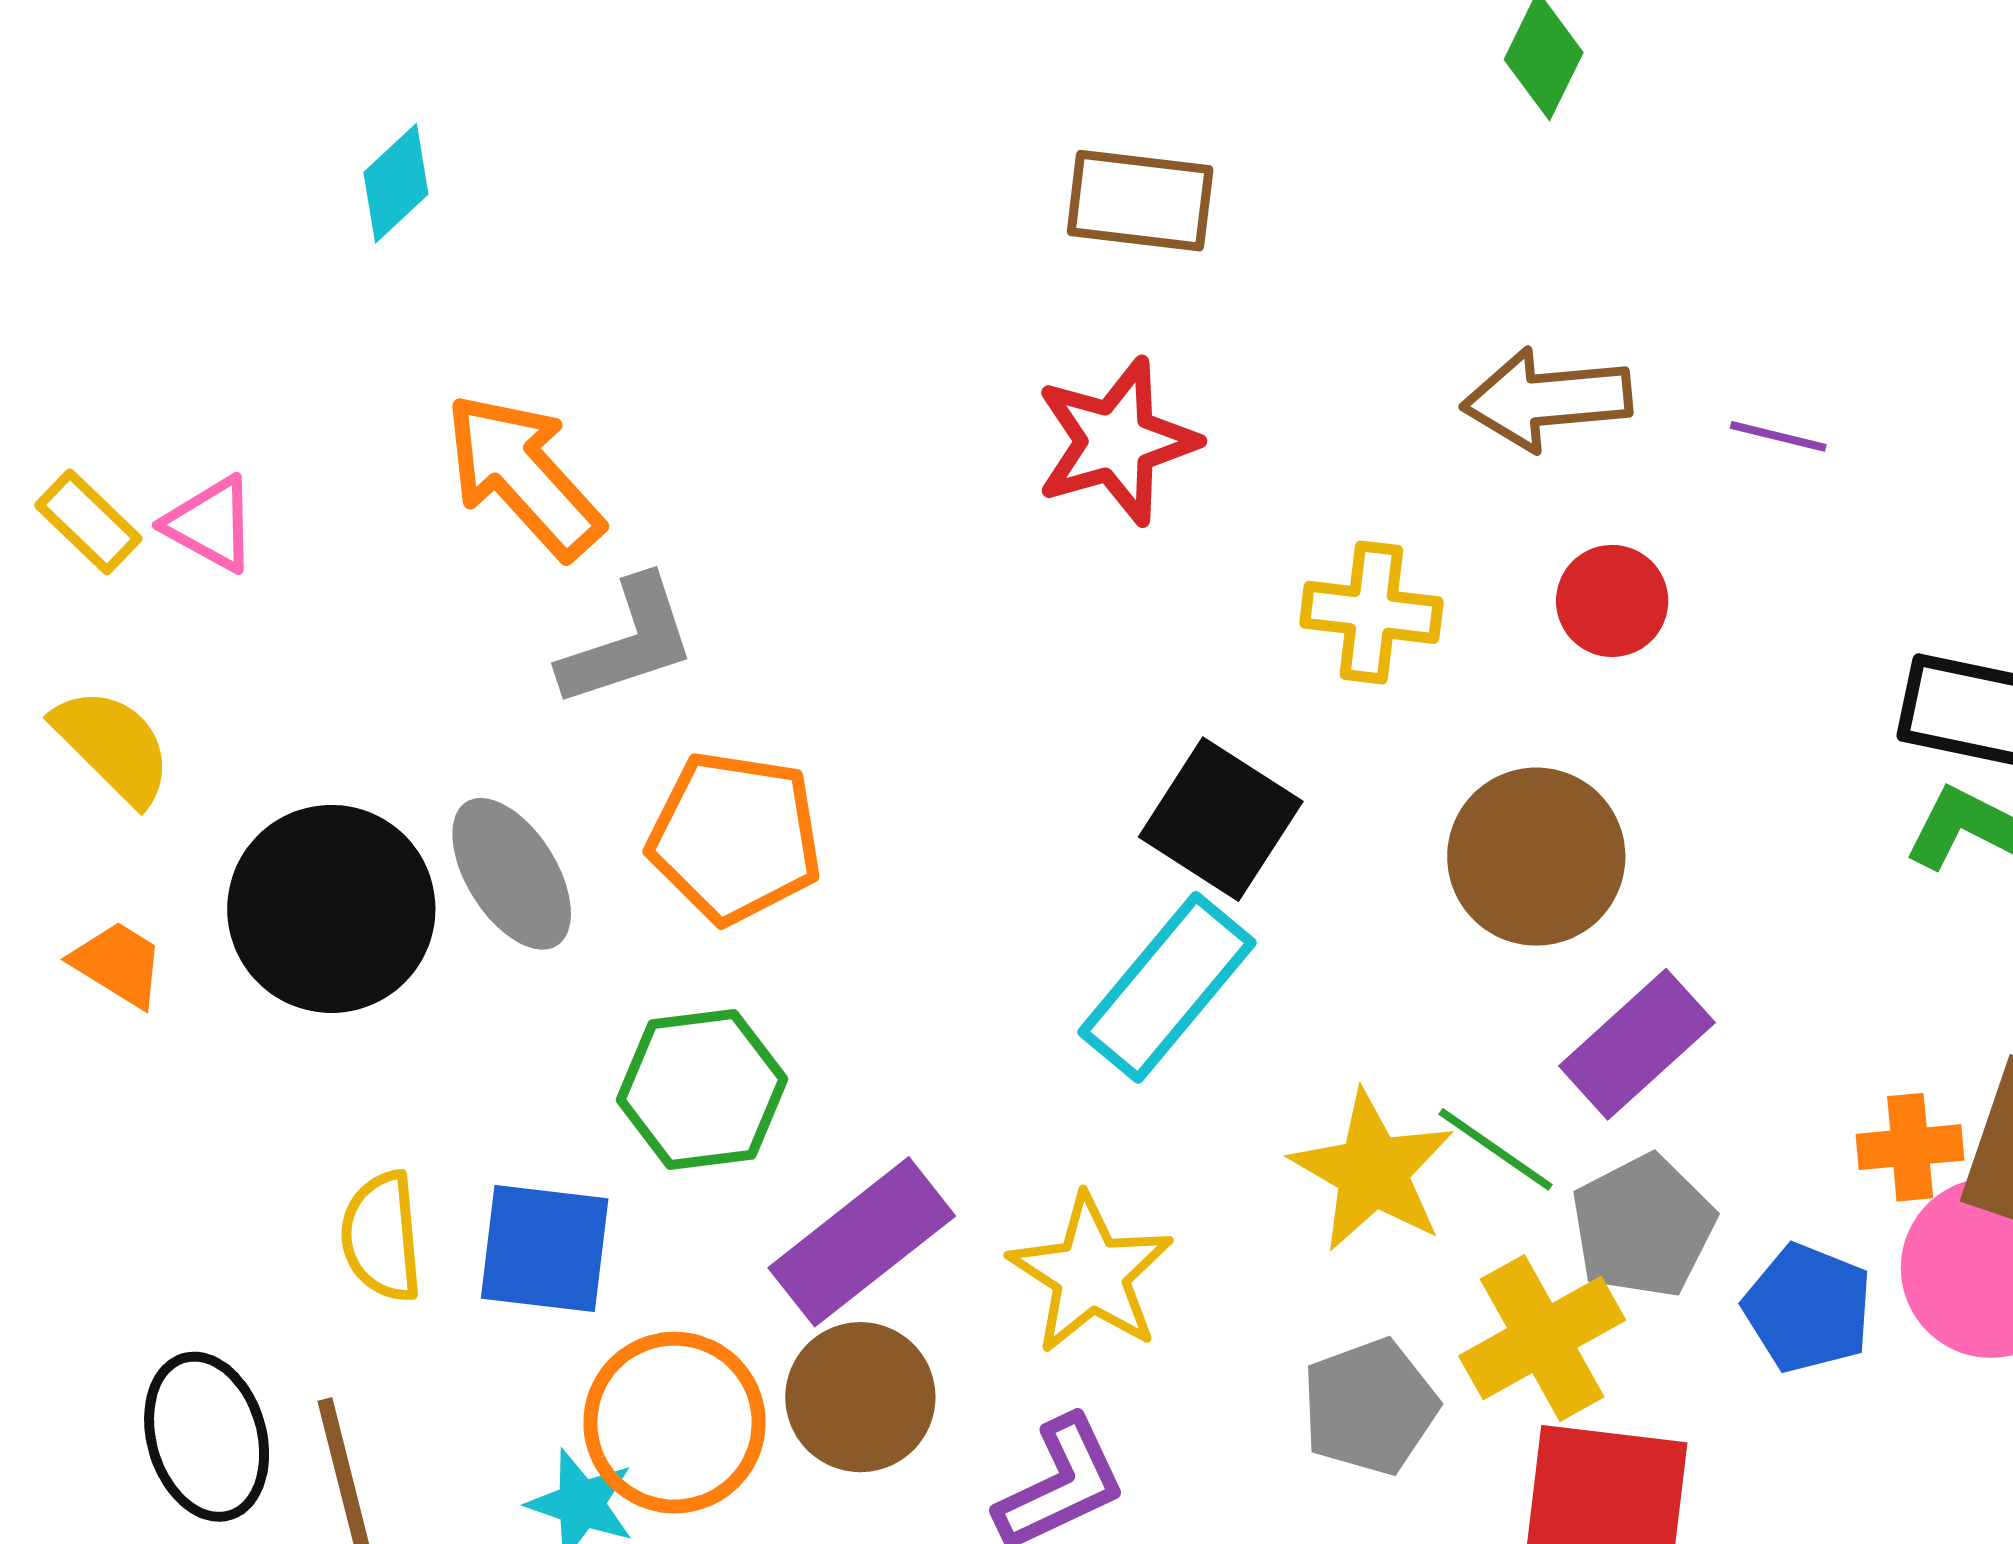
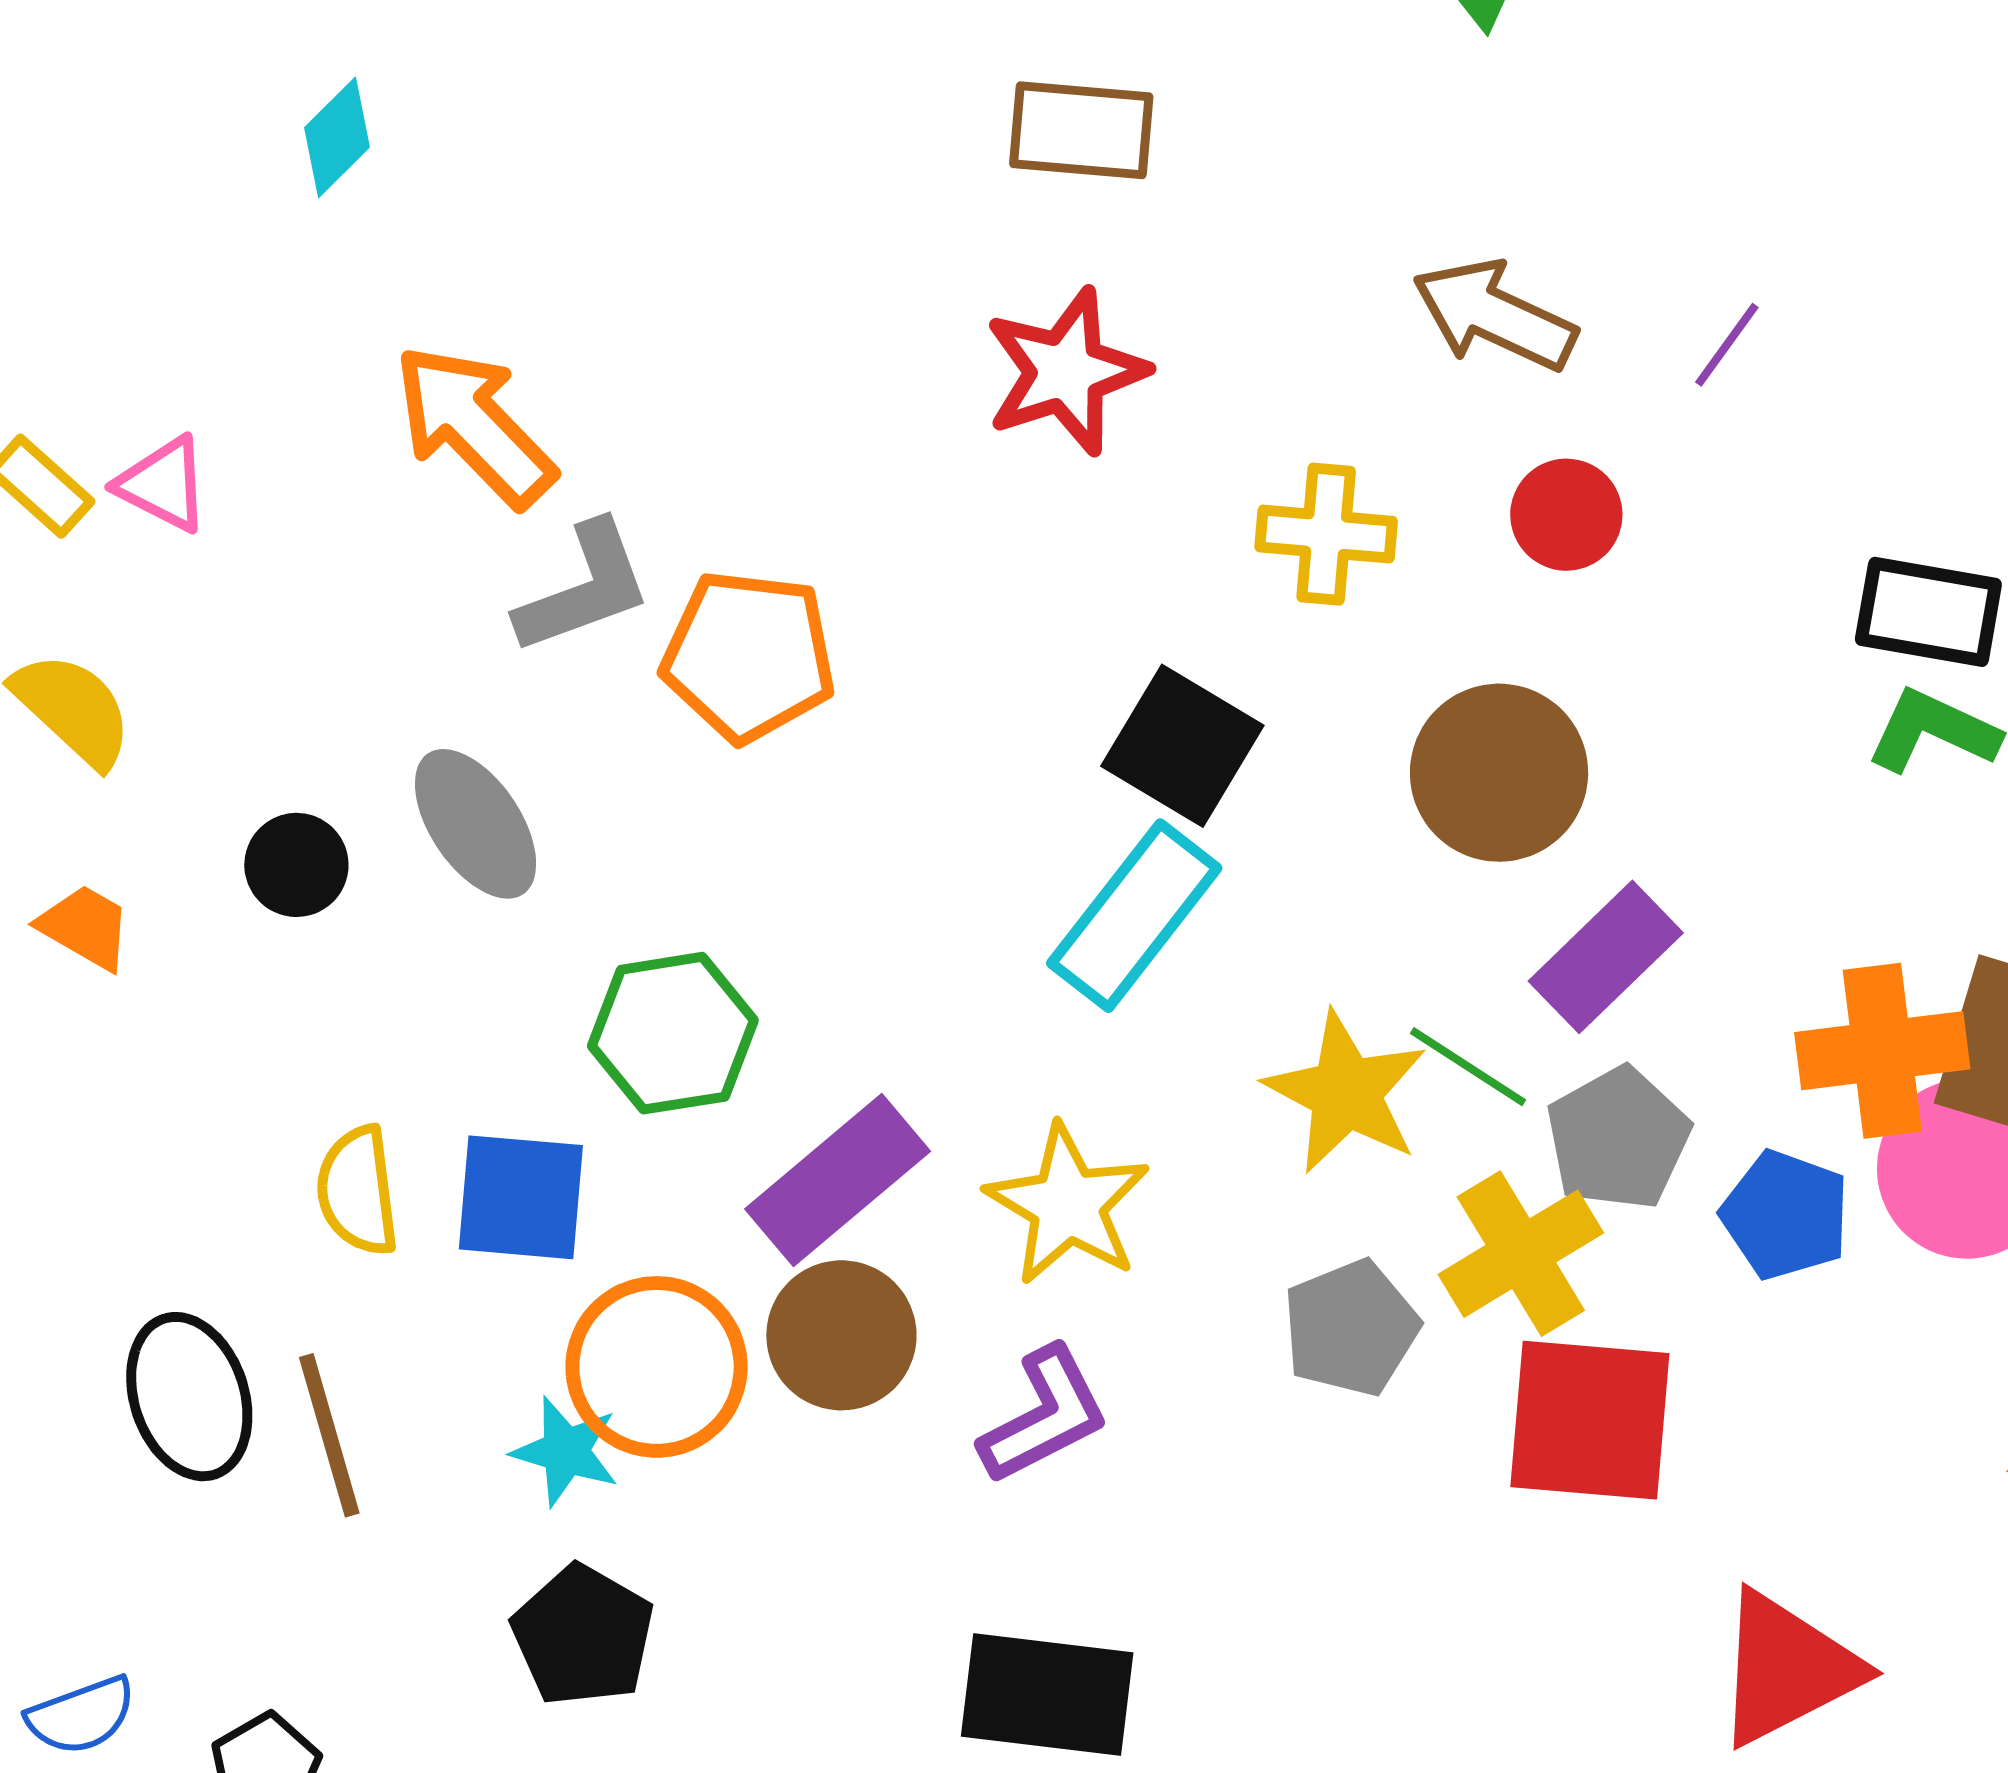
brown arrow: (1547, 399) -> (1494, 315), turned 32
purple line: (1778, 436) -> (1727, 345), turned -66
orange pentagon: (735, 837) -> (749, 656), moved
black circle: (331, 909) -> (296, 865), size x0.5
orange cross: (1910, 1147) -> (1882, 1051), size x1.6

